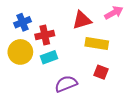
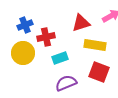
cyan rectangle: (49, 57) -> (60, 58), moved
red square: (101, 72) -> (99, 72), size x1.5

